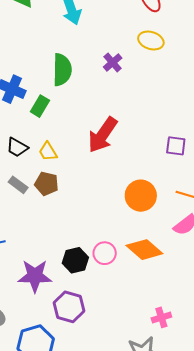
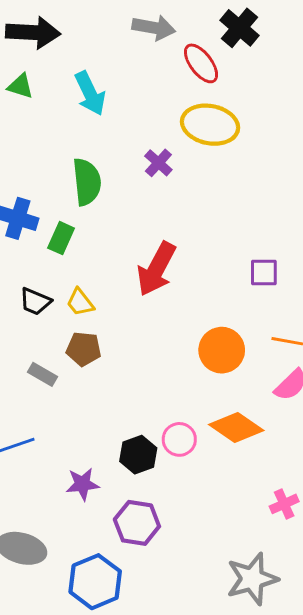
yellow ellipse: (151, 41) -> (210, 125), size x1.5
gray rectangle: (18, 185) -> (42, 374), moved
purple star: (35, 276) -> (82, 484), size x0.7
pink cross: (161, 317) -> (284, 504), moved

